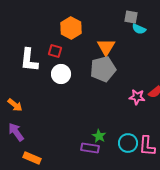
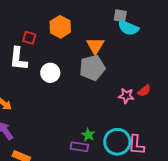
cyan semicircle: (139, 29) -> (128, 28), size x1.5
red square: (55, 51) -> (29, 38), moved
cyan circle: (128, 143) -> (117, 142), size x1.4

